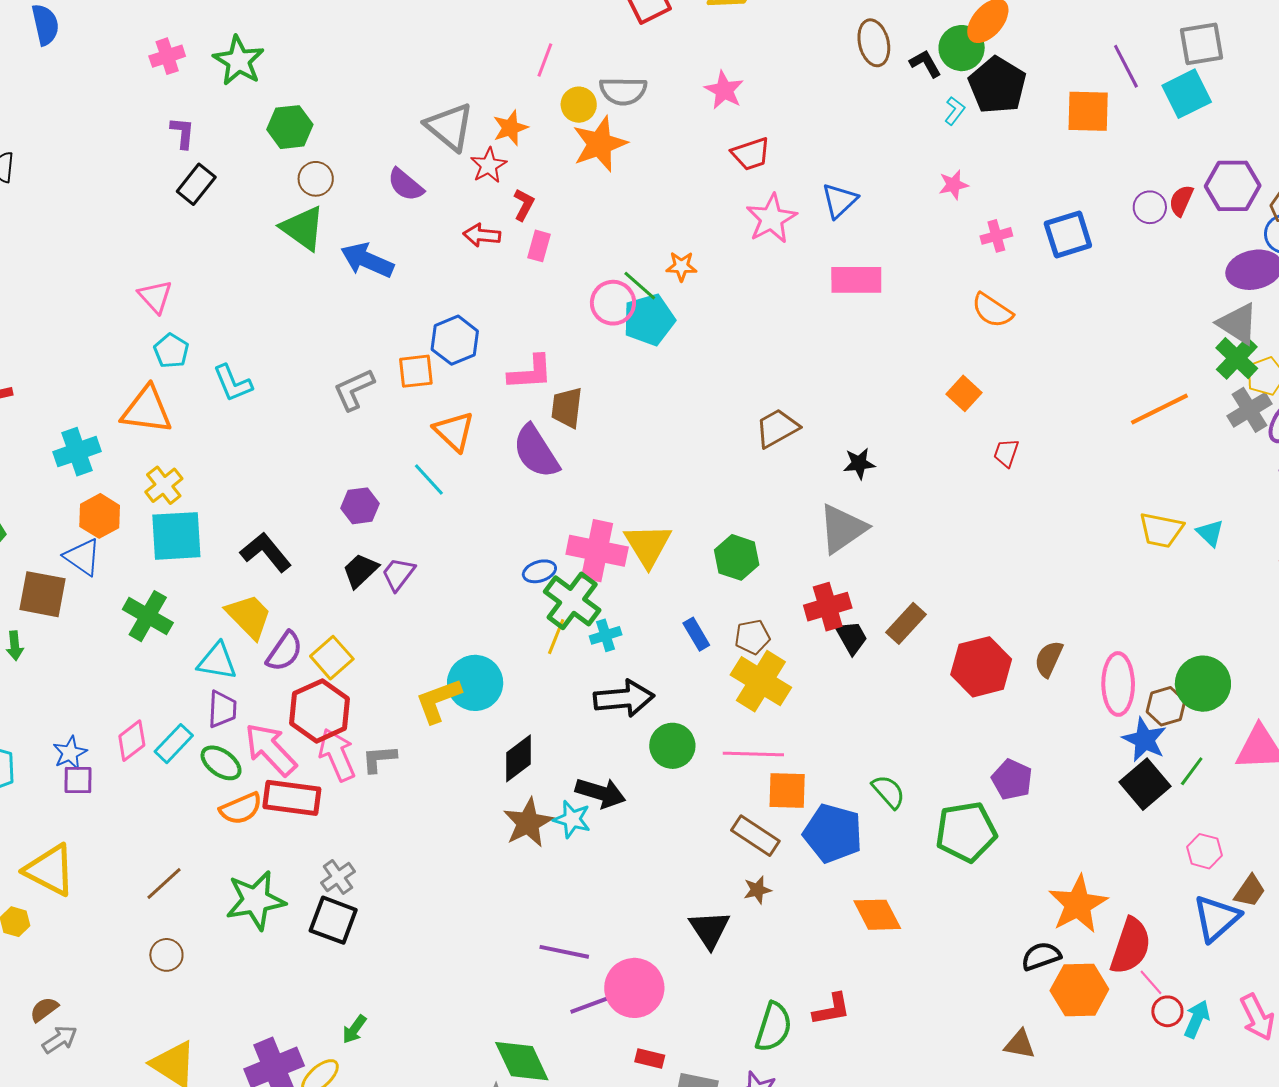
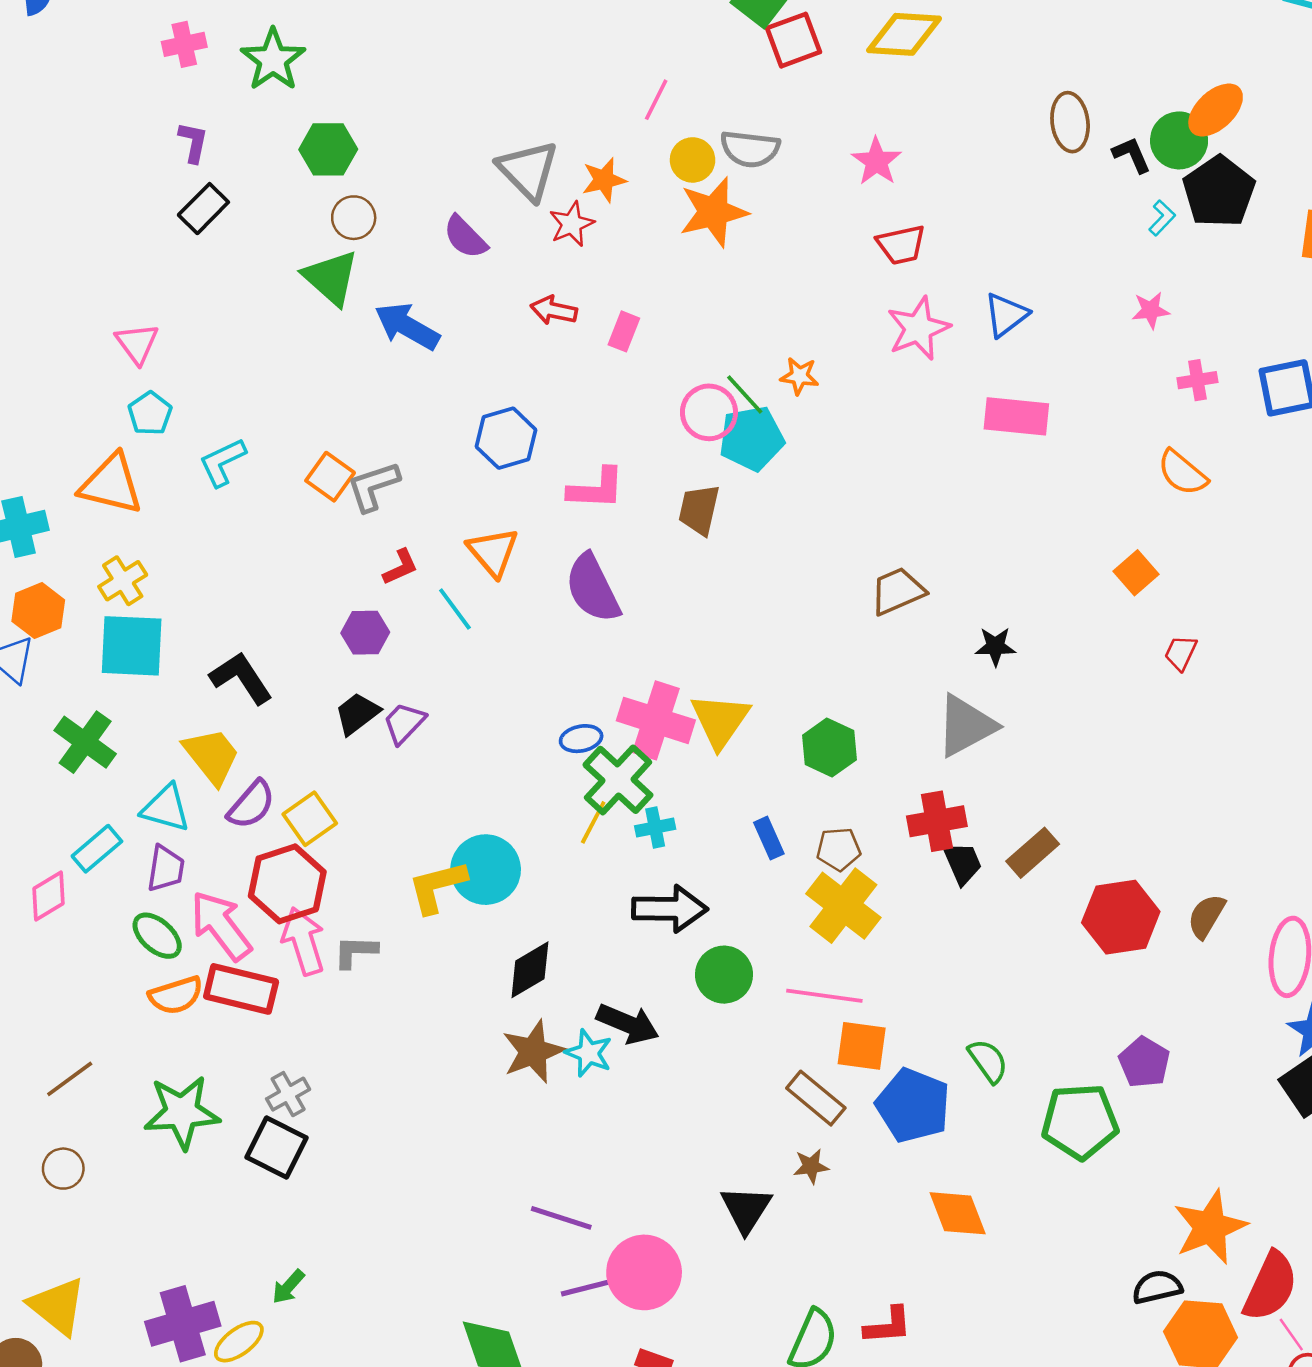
red L-shape: (524, 205) -> (400, 567), moved, turned 32
orange square: (416, 371) -> (330, 477), moved, turned 36
cyan L-shape: (233, 383) -> (222, 462), turned 81
brown trapezoid: (567, 408) -> (699, 510), moved
cyan rectangle: (174, 744) -> (97, 849), moved

